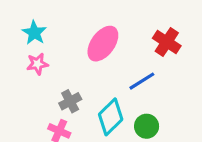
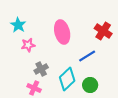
pink ellipse: (103, 44) -> (62, 32), turned -50
pink star: (37, 64) -> (28, 45), moved

